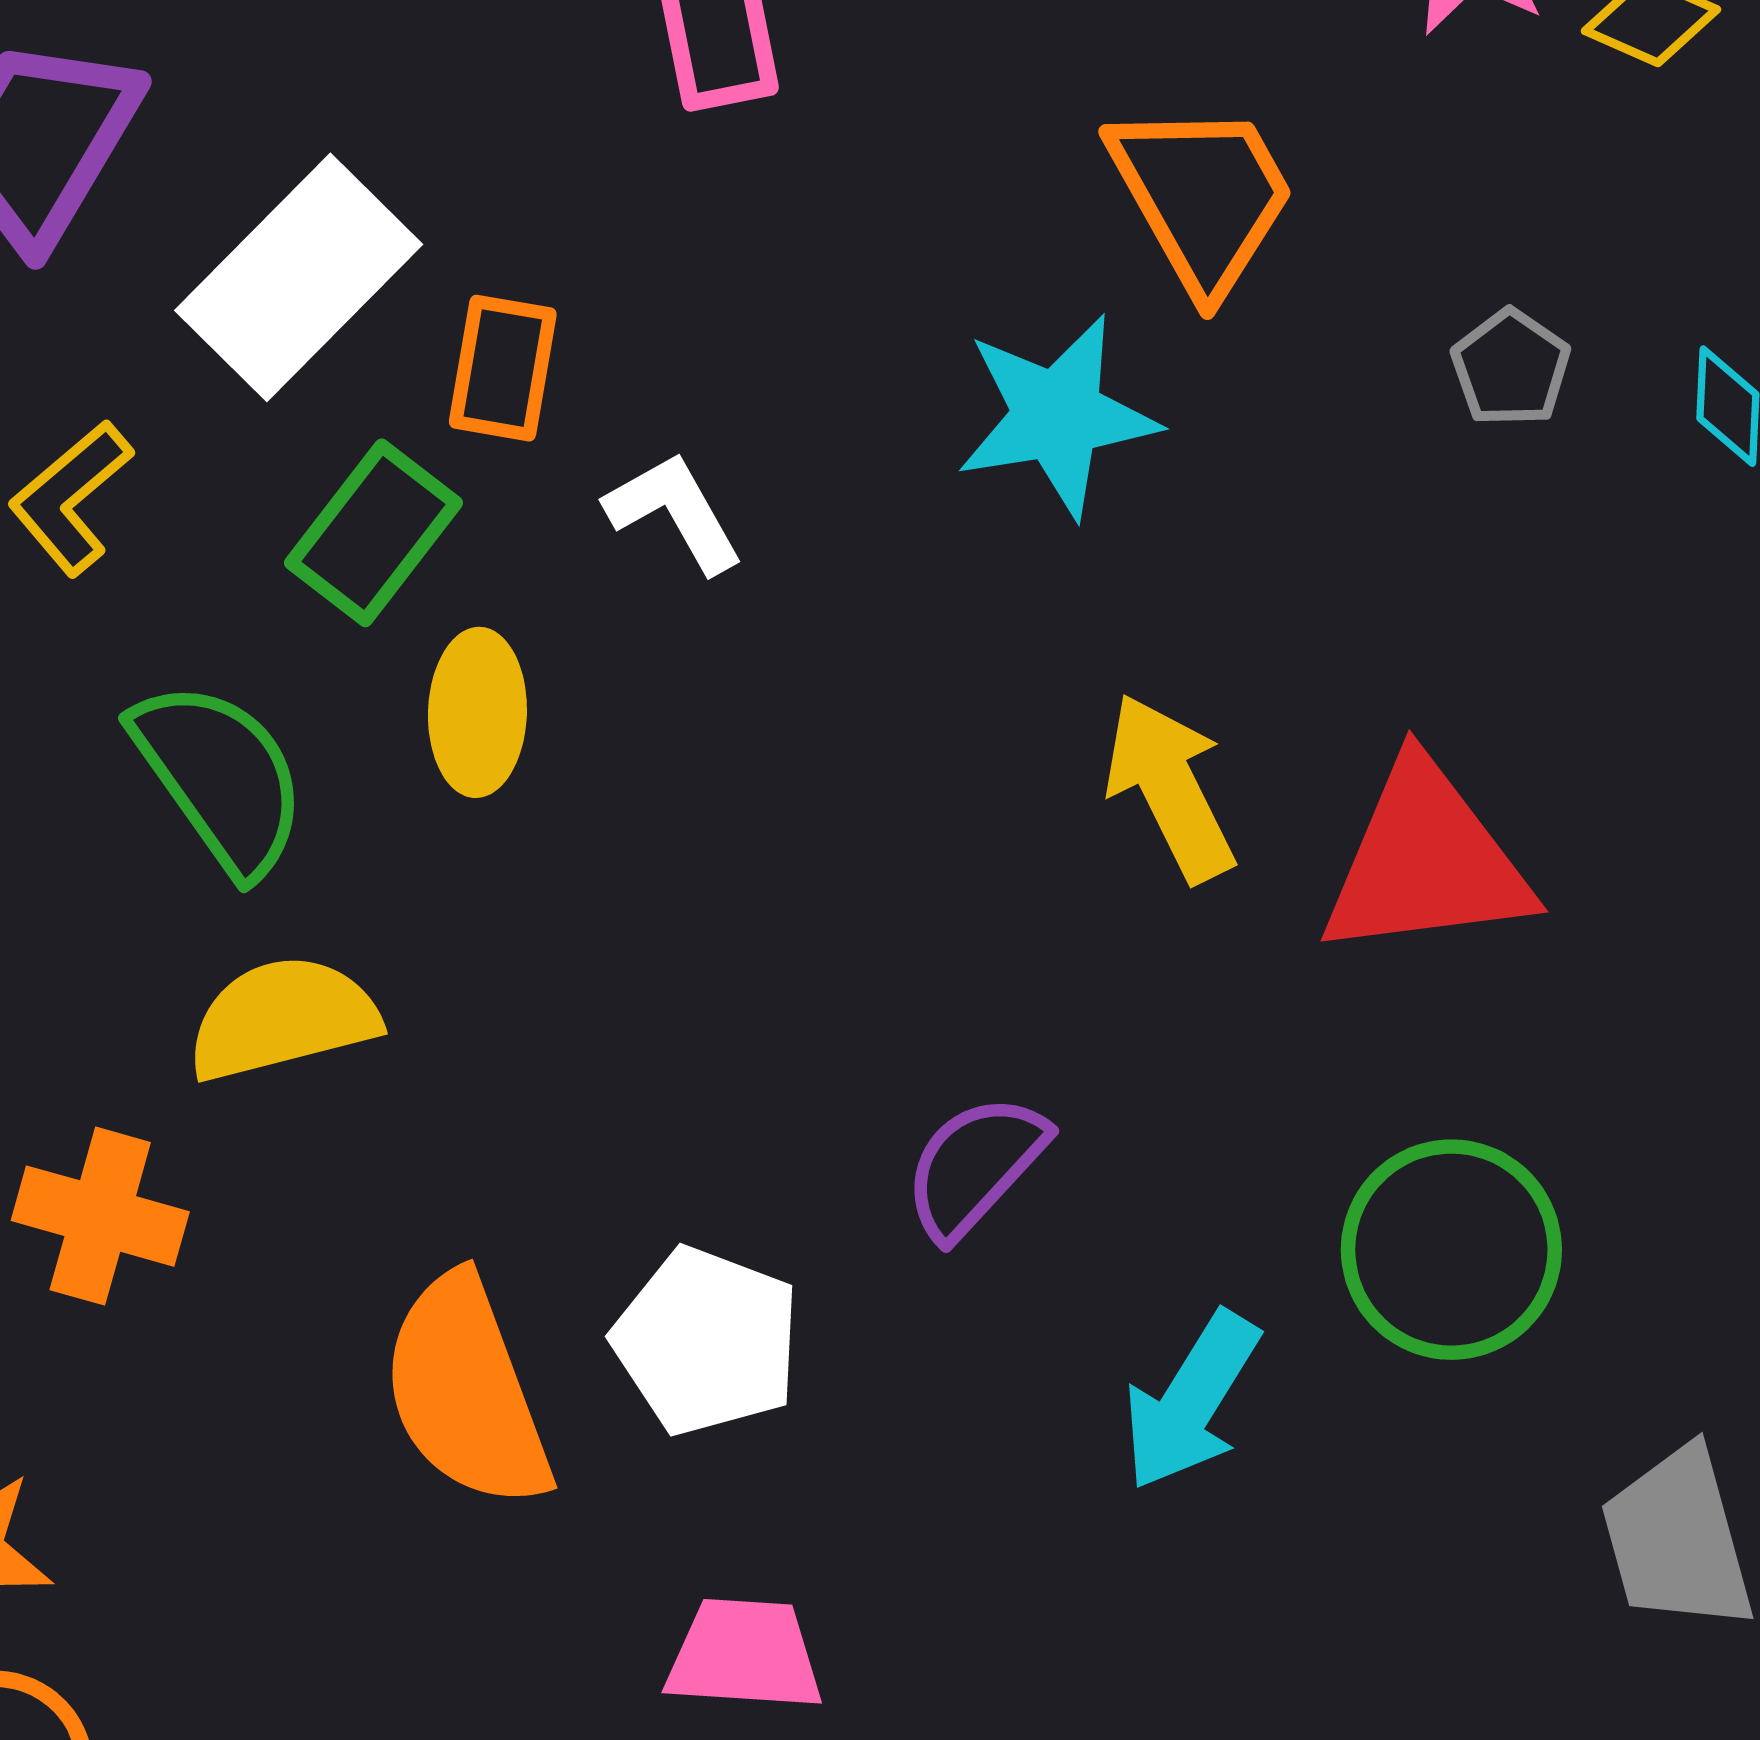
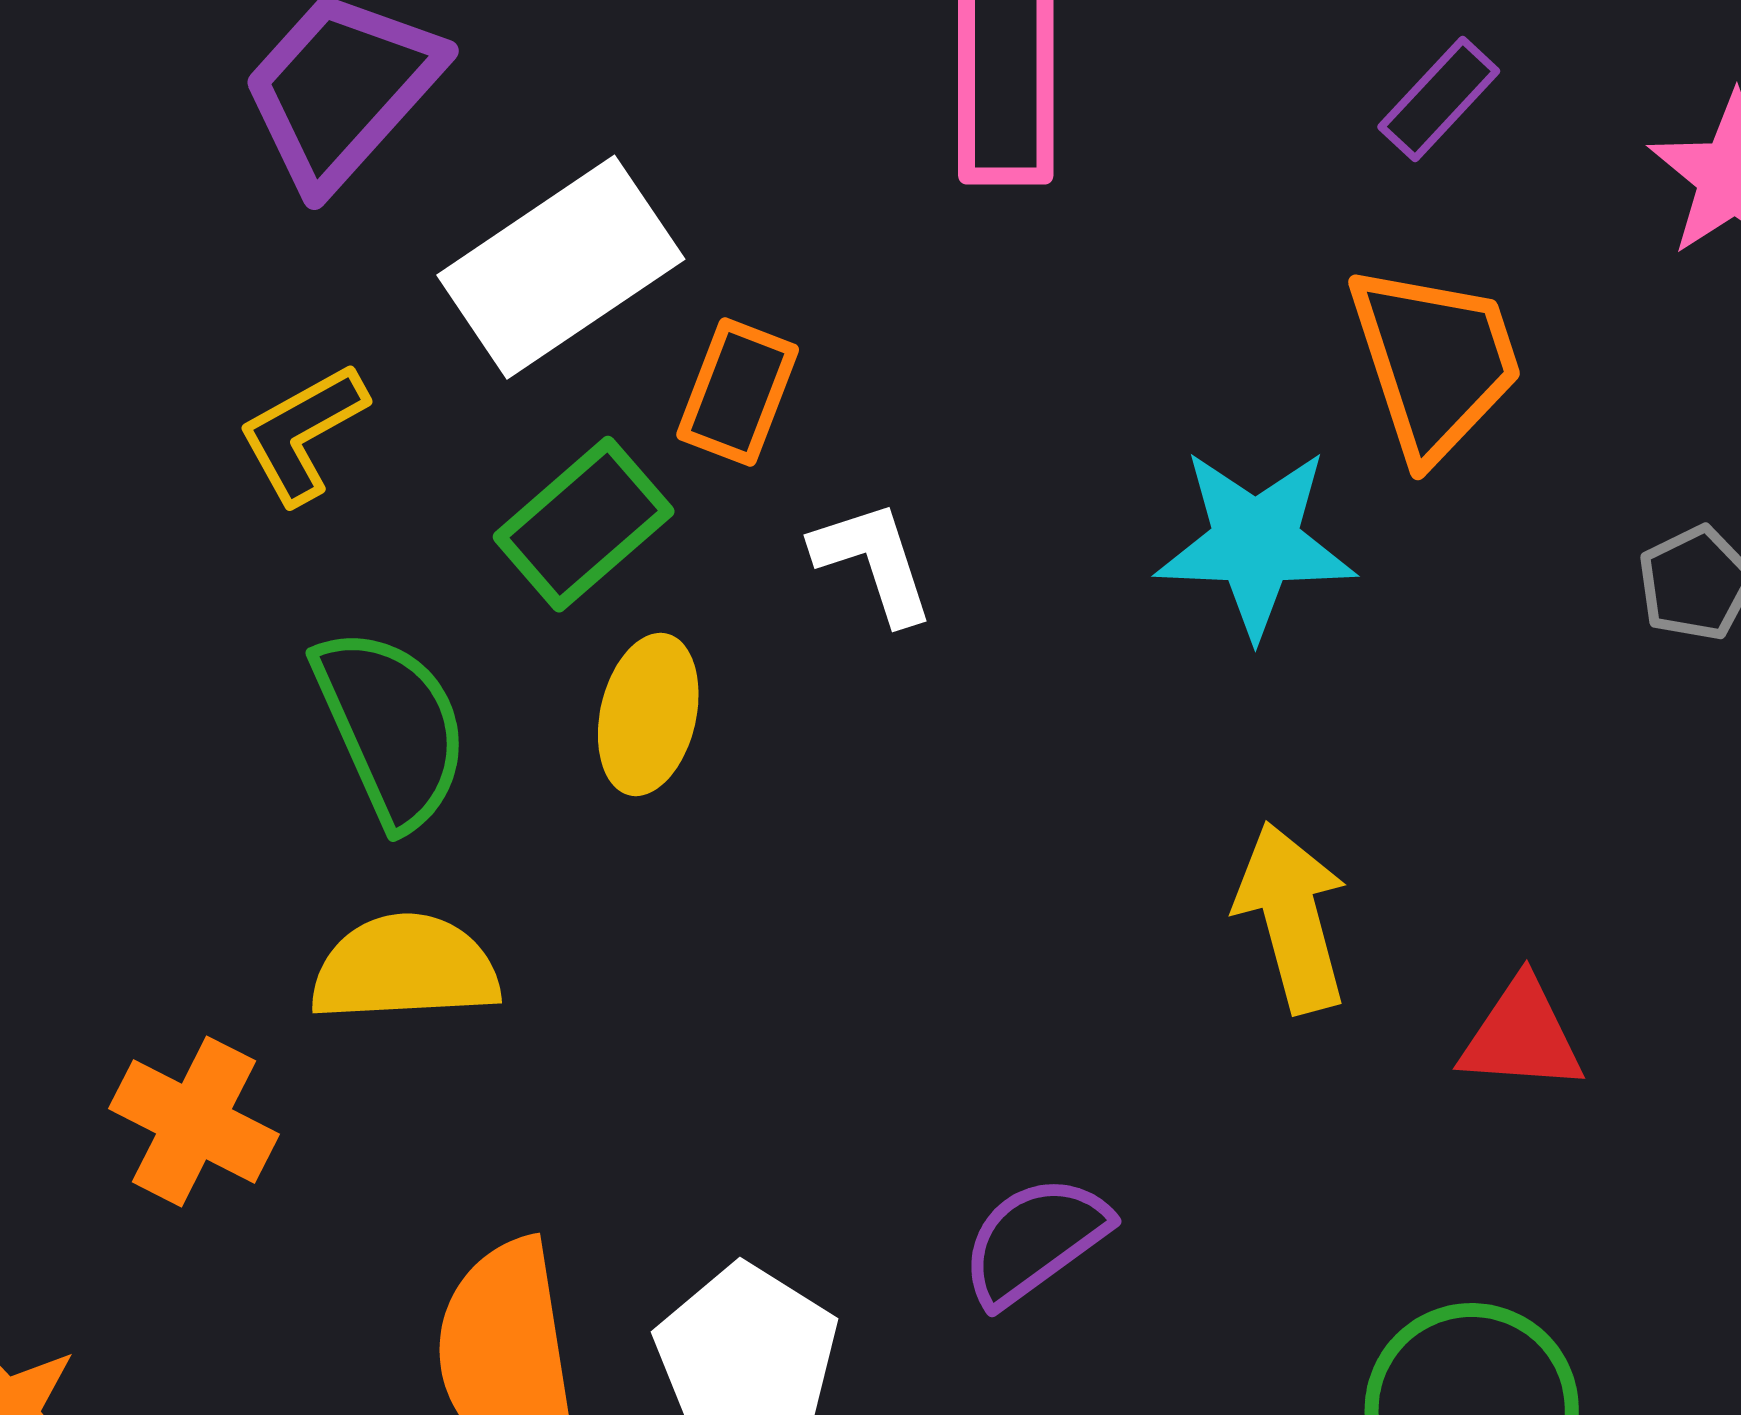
red triangle: (1426, 861) -> (1522, 1036), size x0.6

